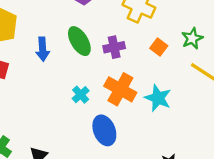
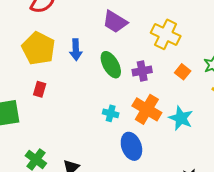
blue arrow: (43, 49) -> (76, 50), moved
cyan cross: (81, 95) -> (111, 113), turned -35

